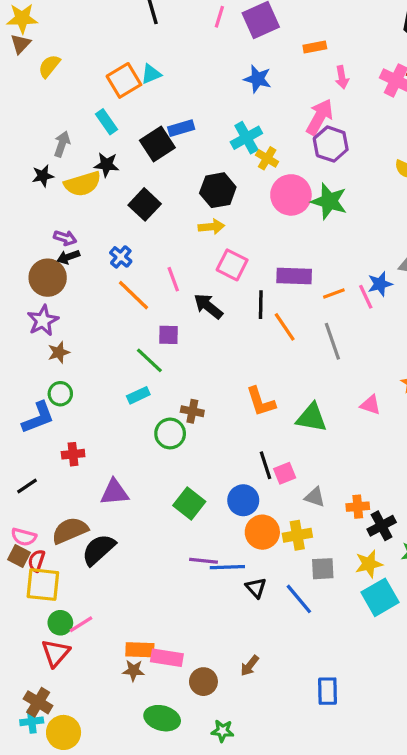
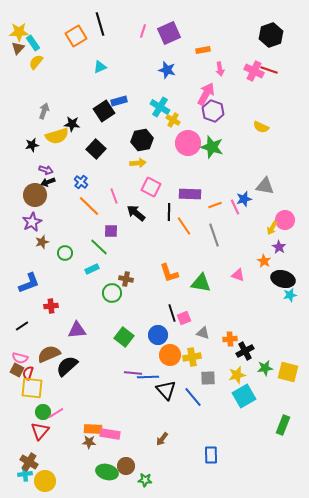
orange square: (124, 80) -> (76, 36), moved
cyan rectangle: (106, 122) -> (33, 43), moved
cyan cross: (246, 138) -> (160, 107), turned -30
black star: (43, 176) -> (32, 145), moved
green circle: (60, 394) -> (65, 253), moved
black triangle: (256, 588) -> (166, 390), size x1.5
brown circle: (203, 682) -> (126, 466), moved

